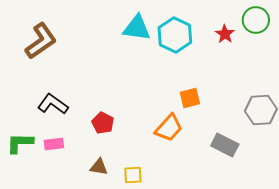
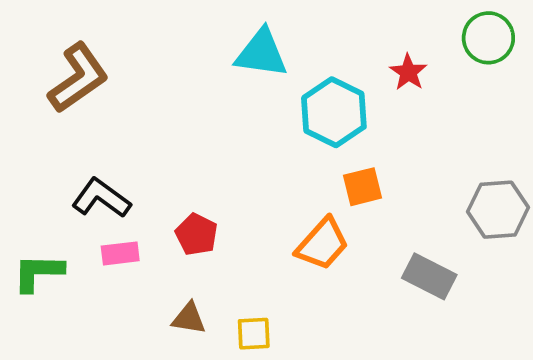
red star: (225, 34) -> (408, 72), moved
cyan hexagon: (175, 35) -> (334, 112), moved
pink rectangle: (54, 144) -> (120, 253), moved

